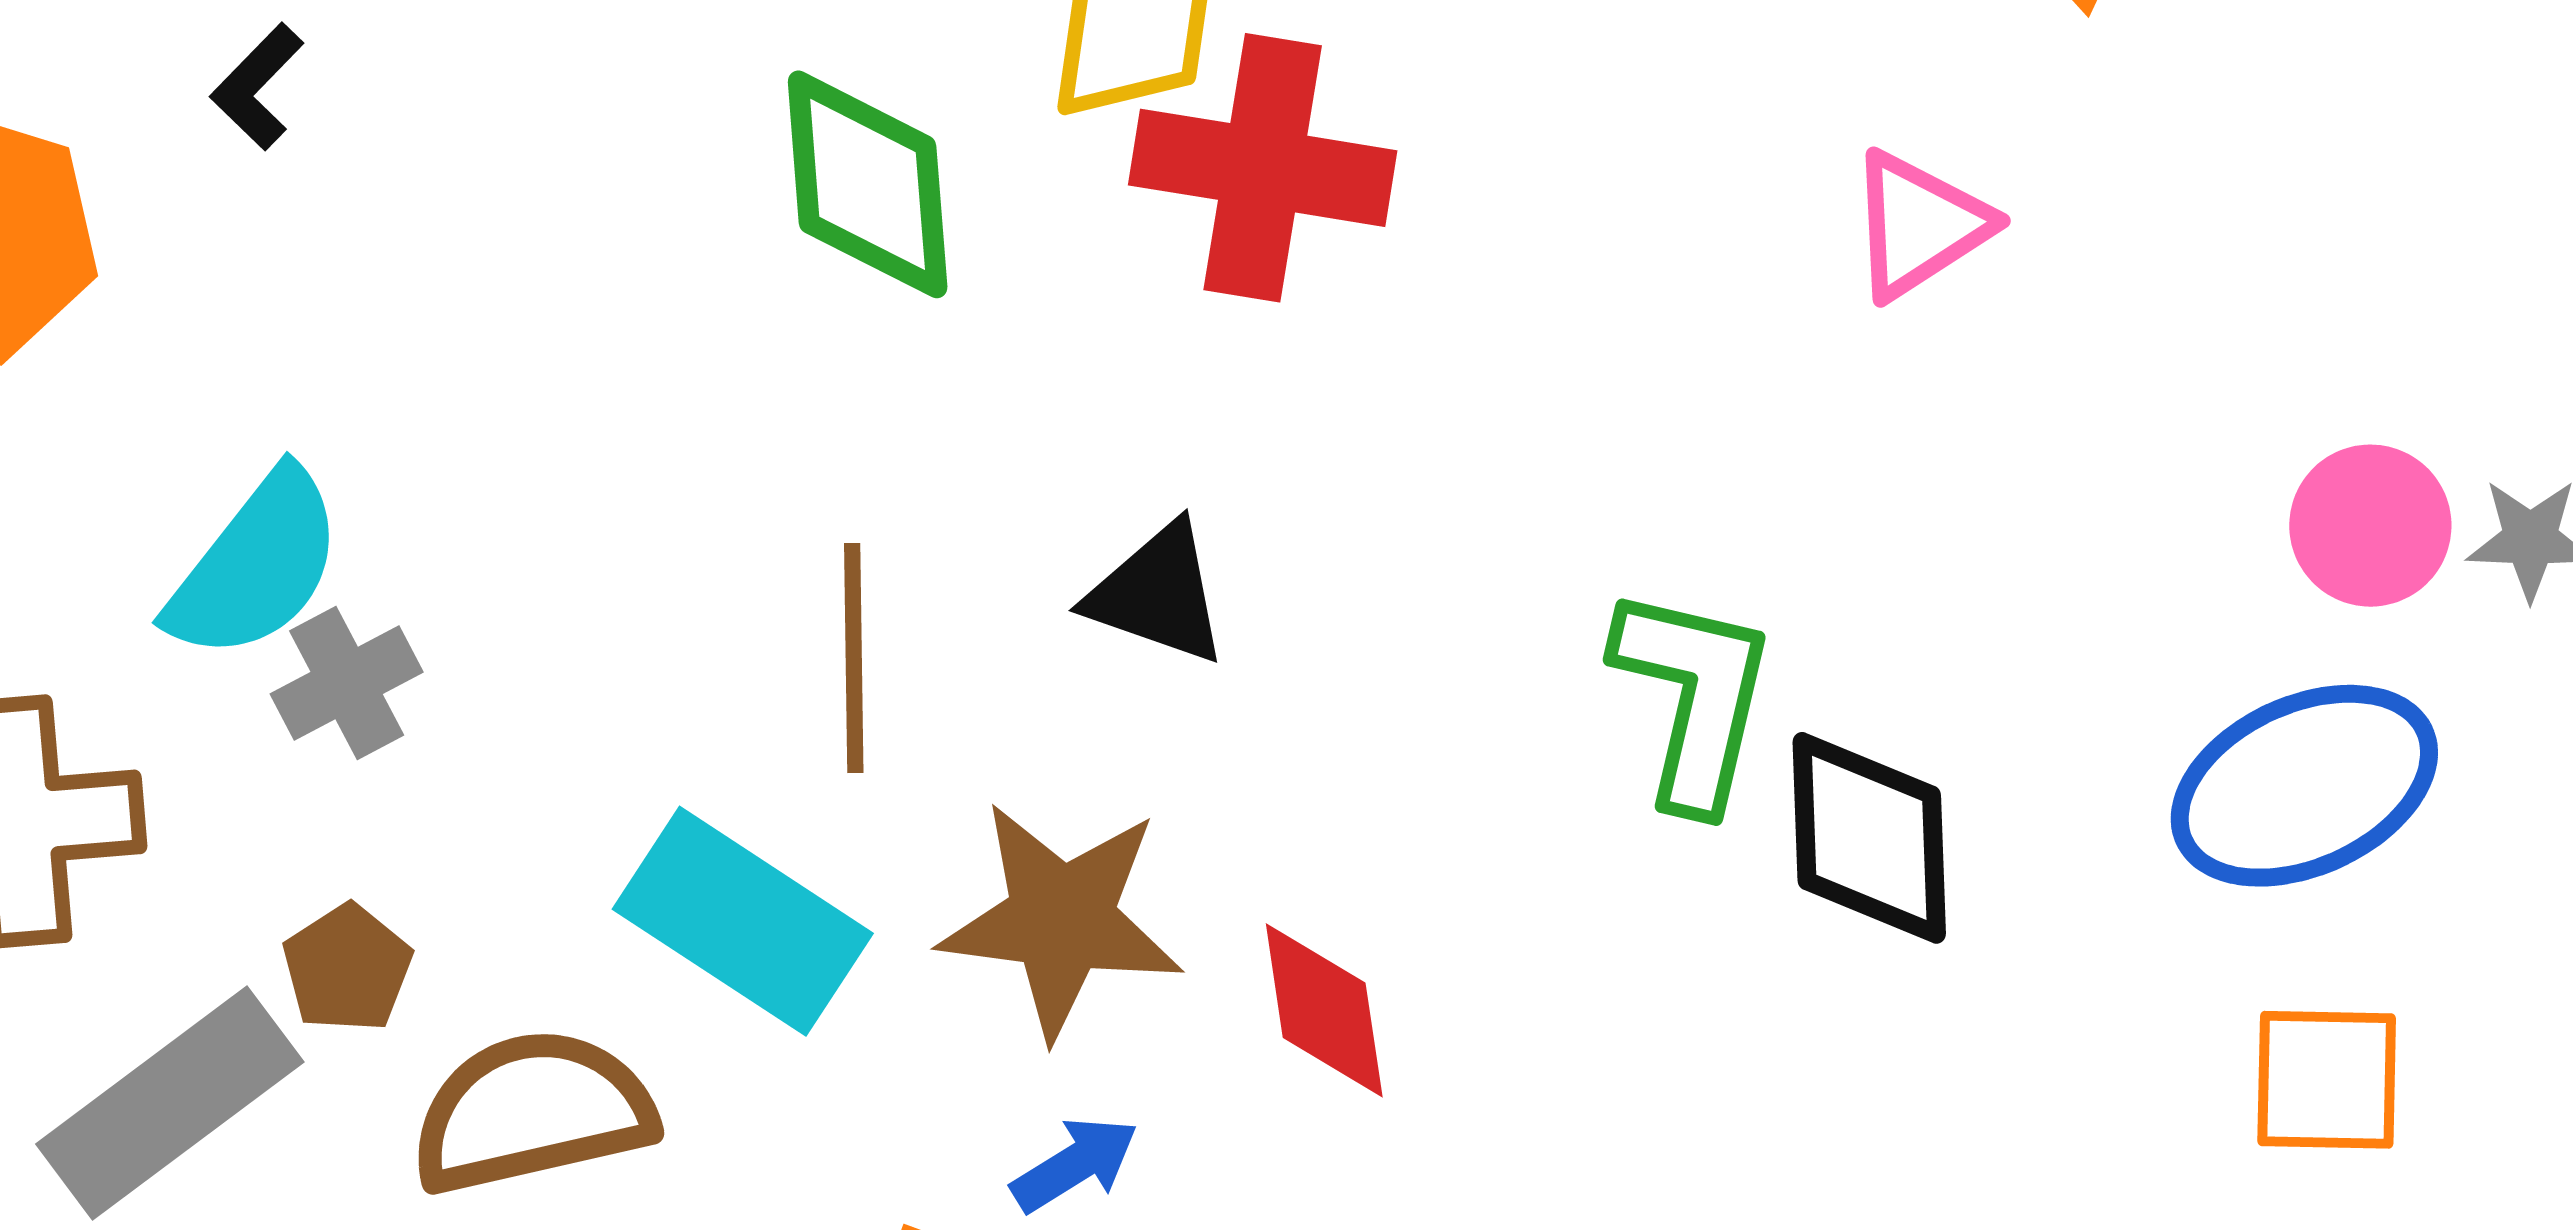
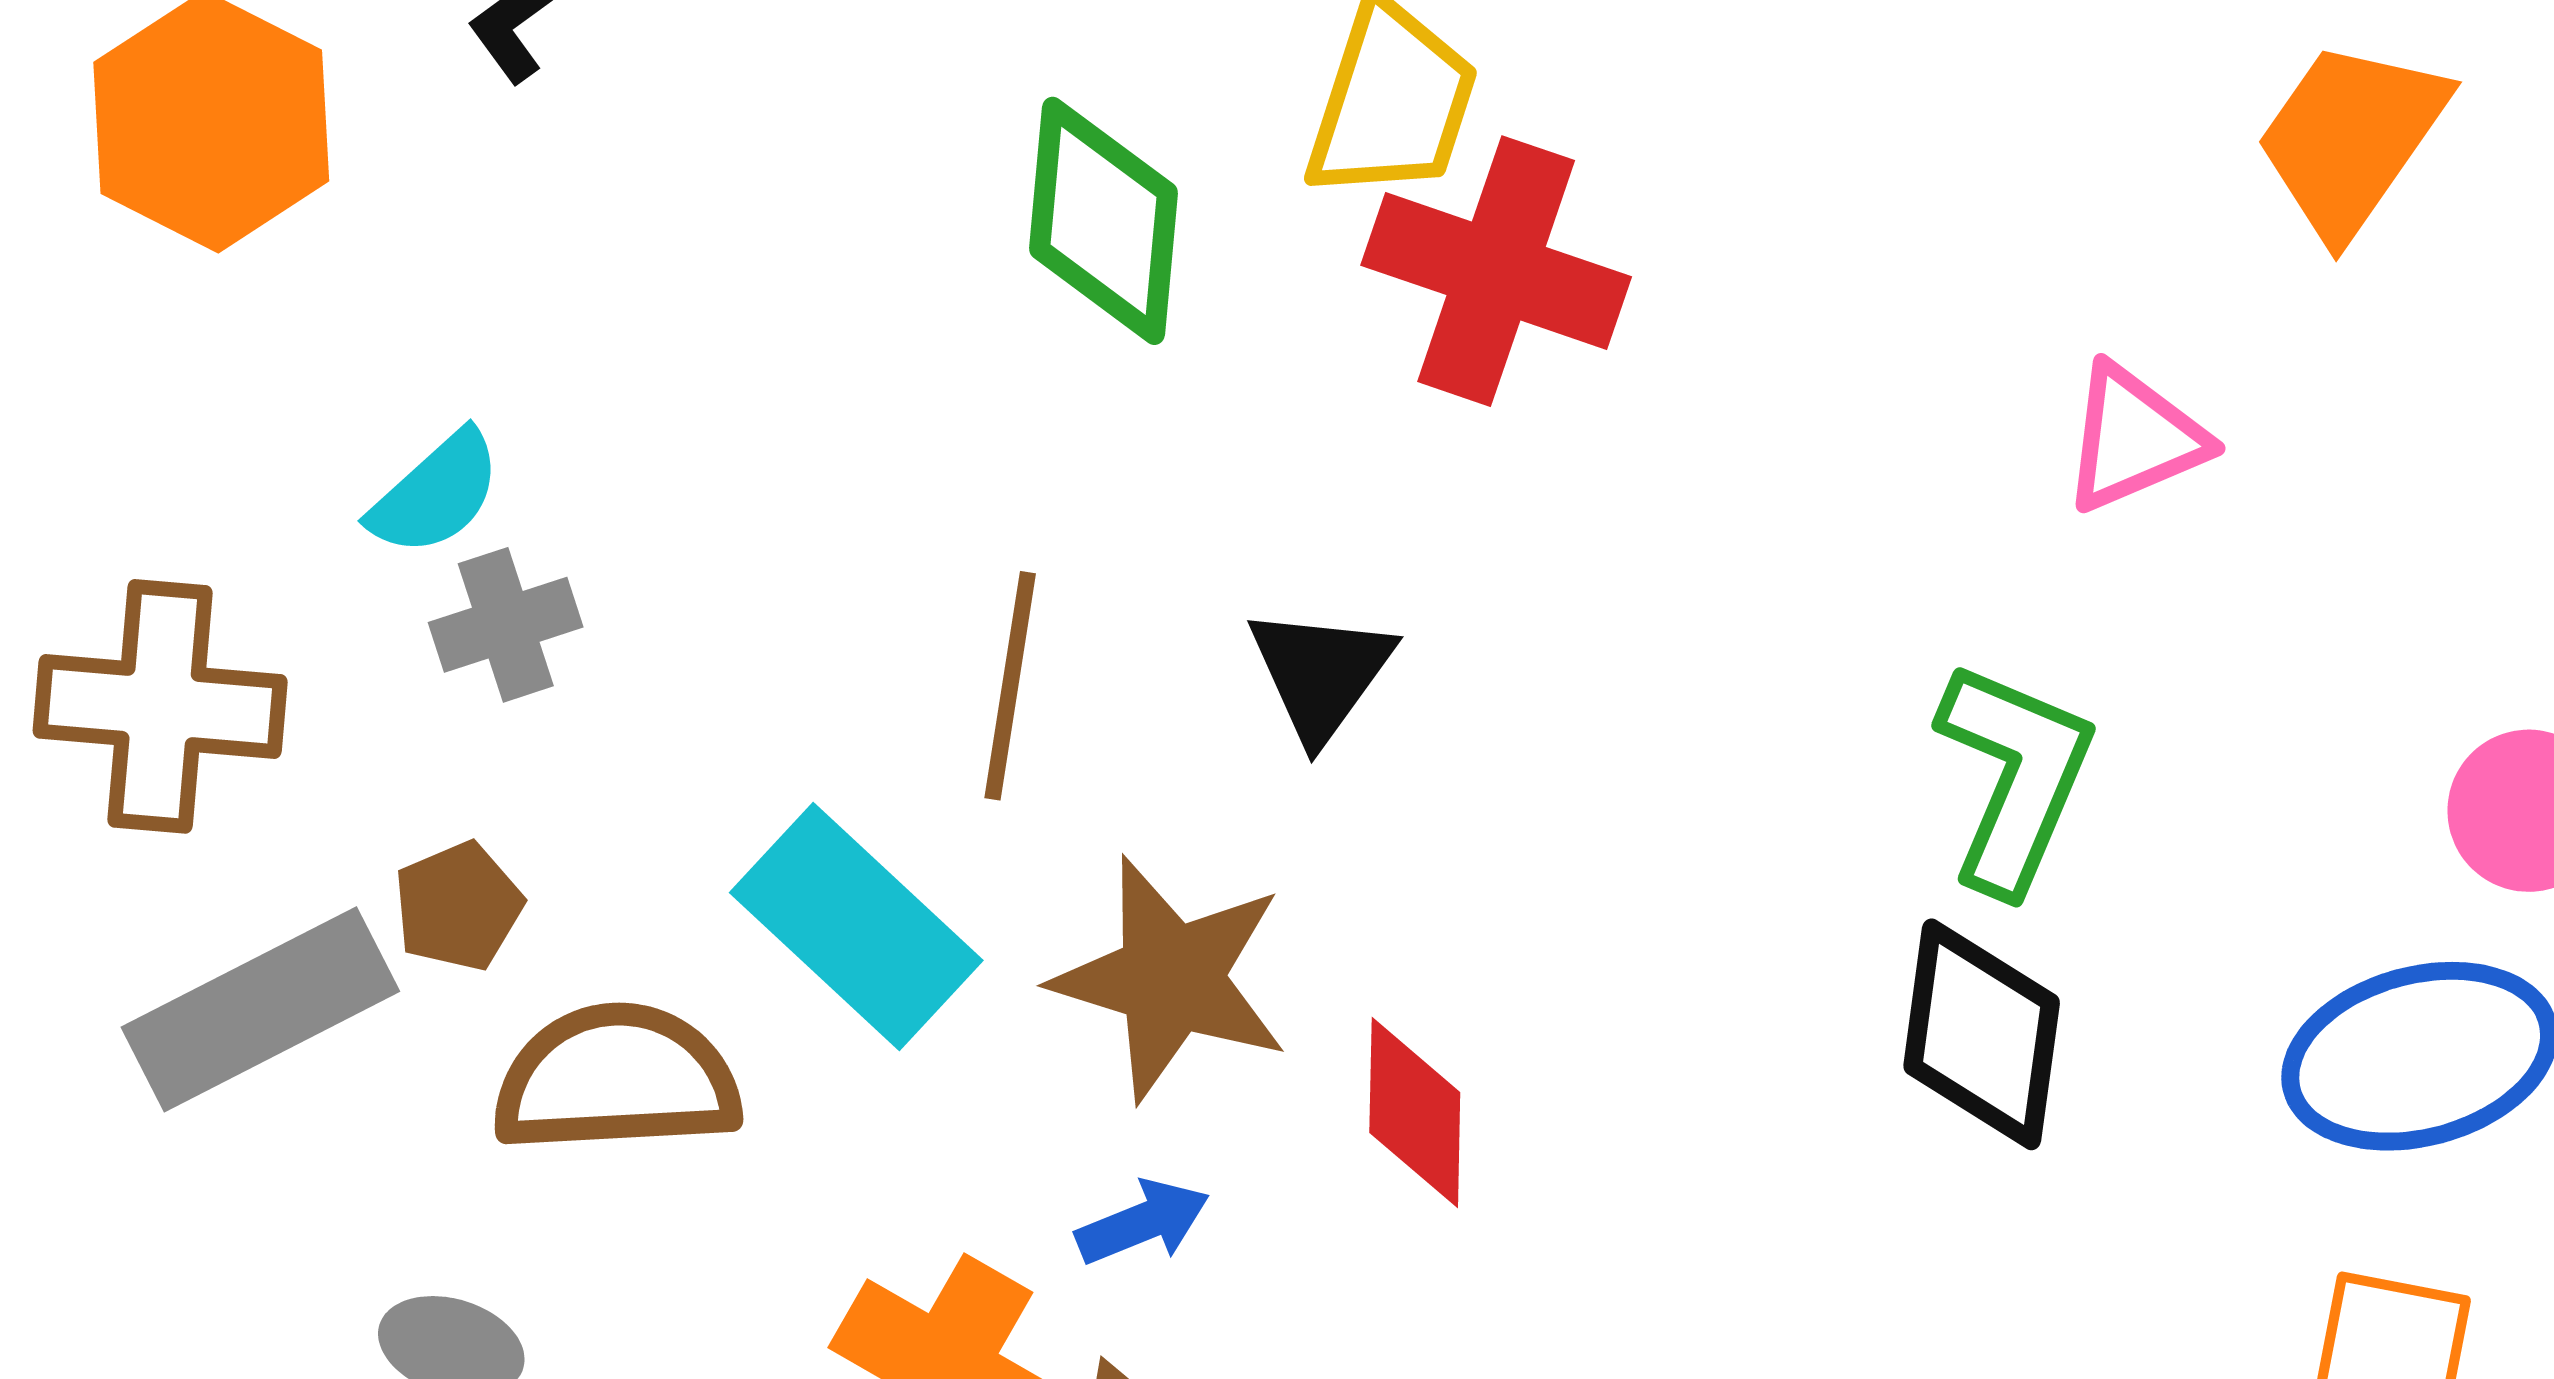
cyan semicircle: (256, 566) -> (436, 494), size x0.7
black triangle: (1158, 594) -> (1321, 674), turned 37
green L-shape: (1694, 697) -> (2015, 777), moved

